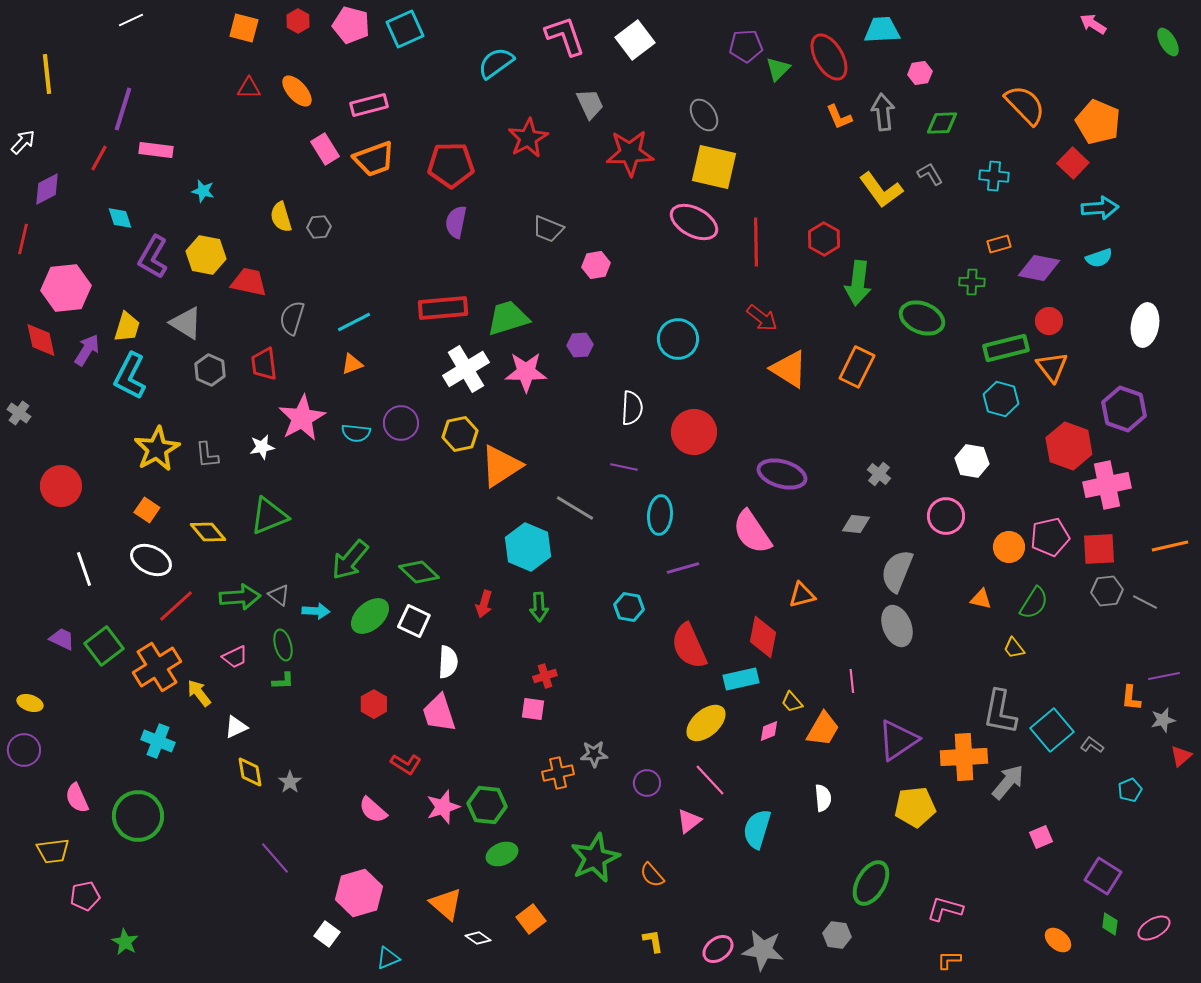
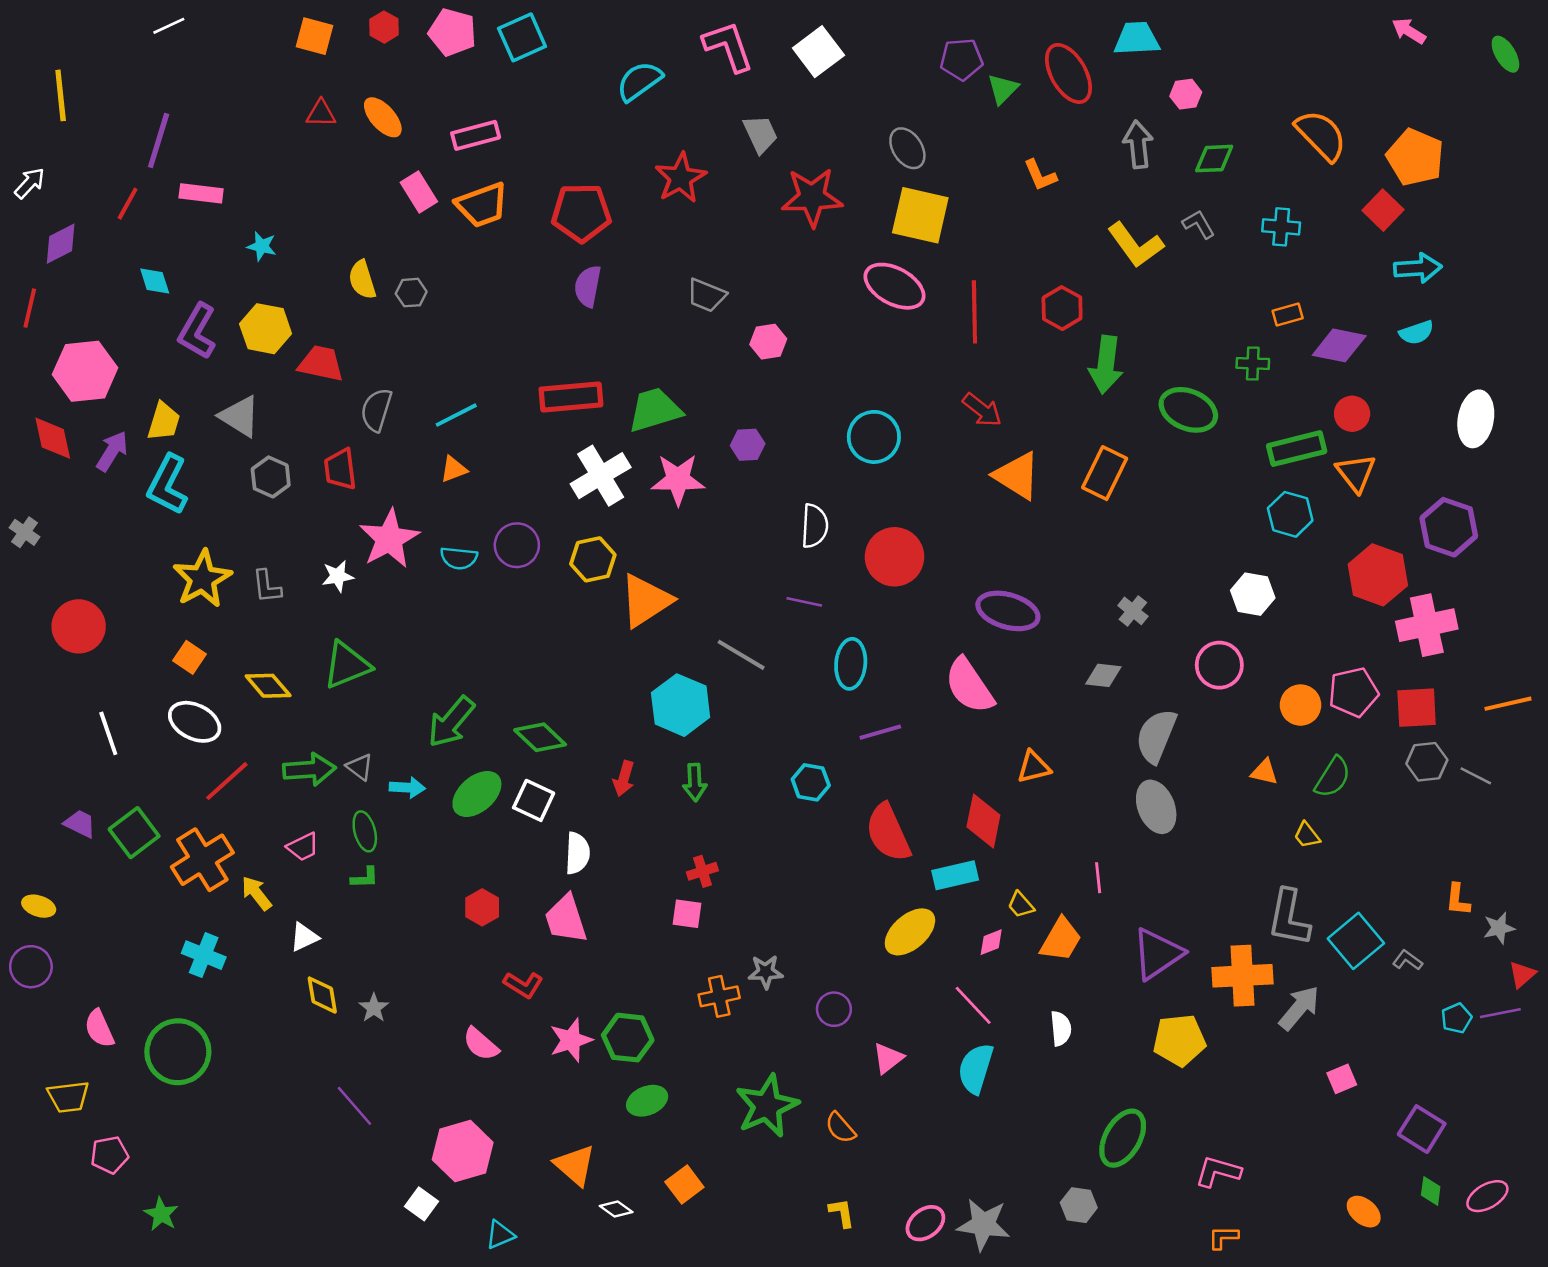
orange L-shape: (839, 117) -> (1040, 175), moved
purple line: (1164, 676) -> (1500, 1013), moved
pink line: (710, 780) -> (973, 1005), moved

